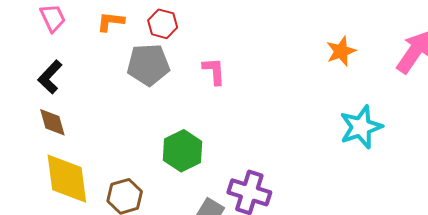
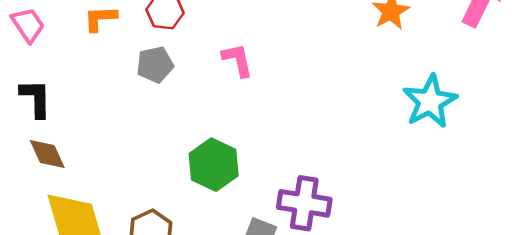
gray pentagon: (148, 65) -> (155, 65), size x0.7
black L-shape: (50, 77) -> (36, 98), turned 144

